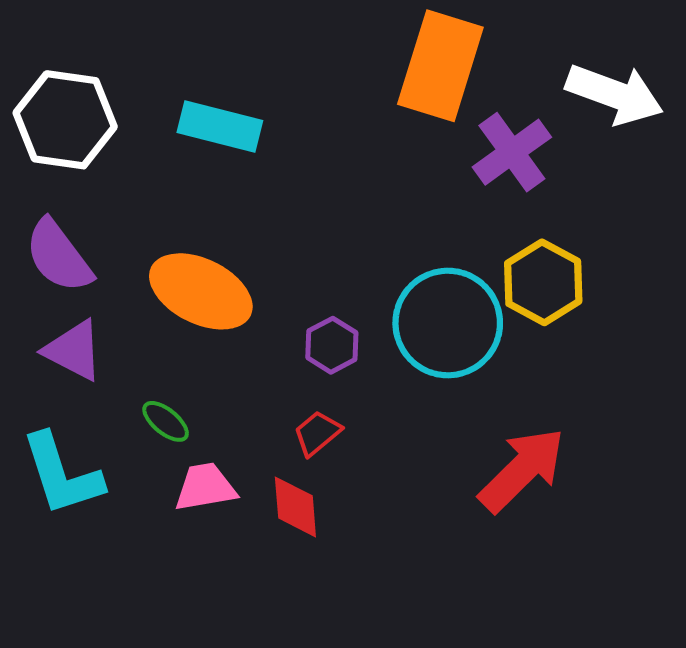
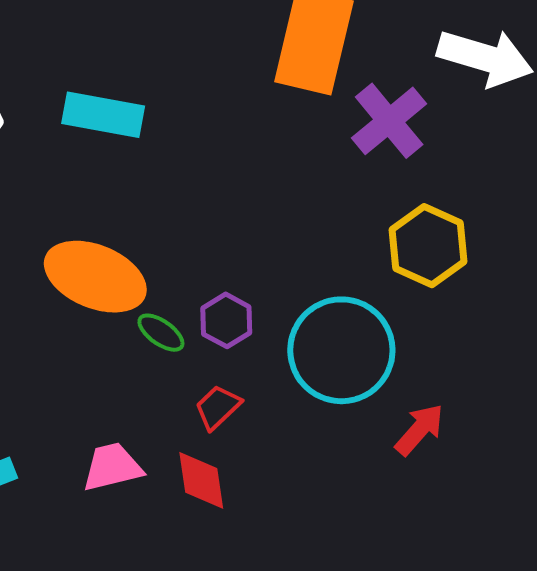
cyan circle: (448, 323) -> (341, 350), moved
green ellipse: (166, 421) -> (161, 333), moved
red arrow: (522, 470) -> (420, 430), size x0.6

